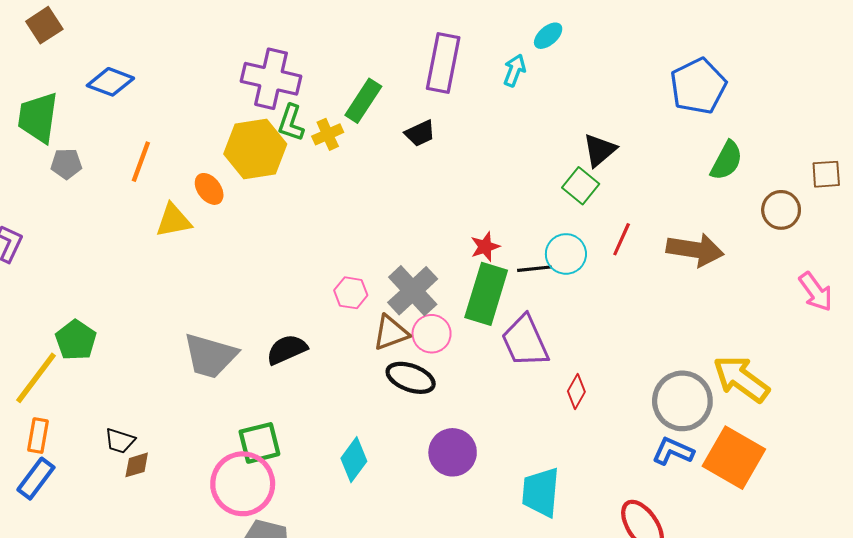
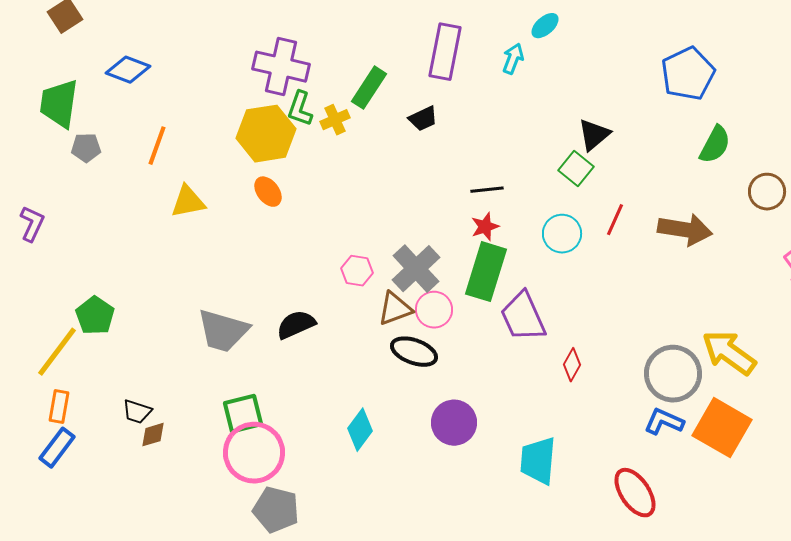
orange ellipse: (209, 189) -> (268, 192), moved
black line: (534, 269) -> (487, 190), moved
green square: (259, 443) -> (243, 414), moved

